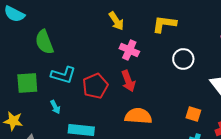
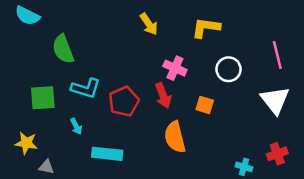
pink cross: (129, 50) -> (175, 68), moved
orange square: (193, 114) -> (205, 105), moved
orange semicircle: (138, 116) -> (175, 137), turned -108

